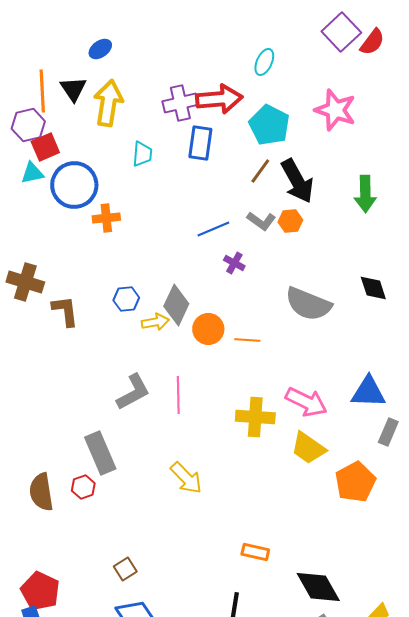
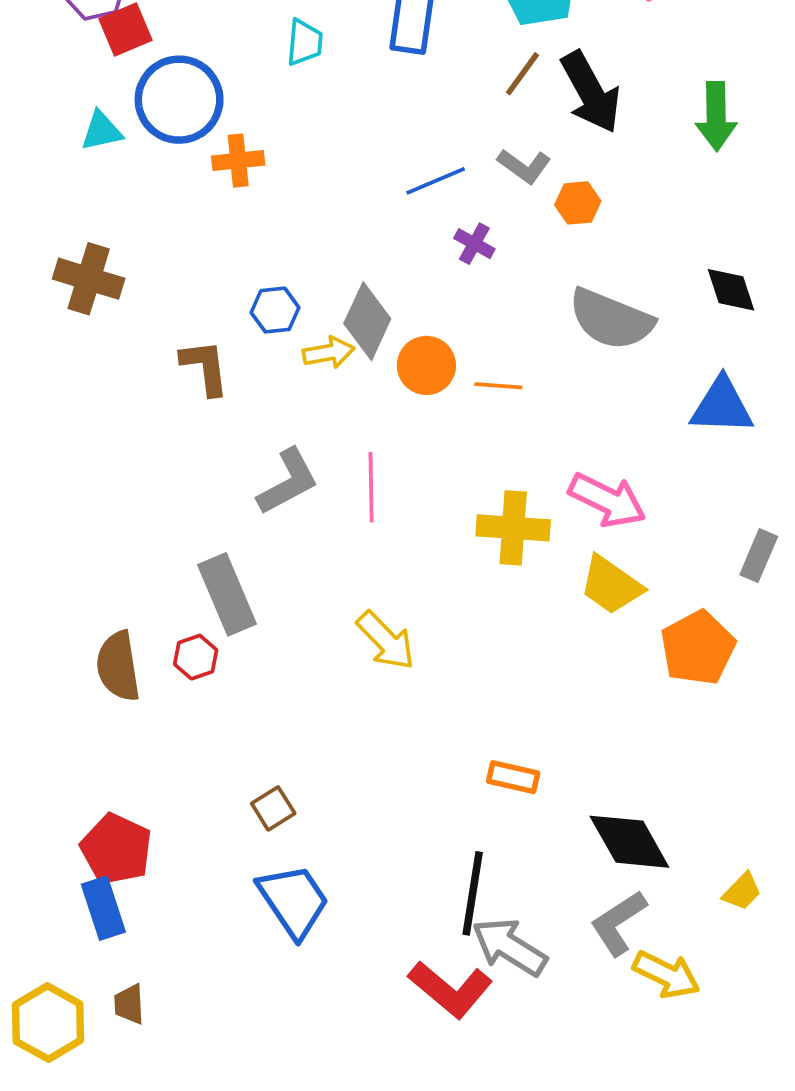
cyan triangle: (32, 173) -> (102, 131), moved
orange hexagon: (290, 221) -> (578, 203), moved
brown L-shape: (65, 311) -> (205, 367), moved
blue triangle: (368, 392) -> (722, 406), moved

